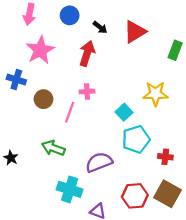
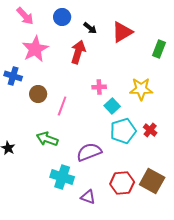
pink arrow: (29, 14) -> (25, 16), turned -54
pink cross: (87, 92) -> (99, 87), moved
red cross: (165, 157) -> (150, 130), moved, turned 32

